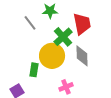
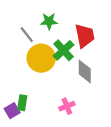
yellow circle: (52, 56) -> (41, 58), moved
green rectangle: (34, 70) -> (22, 103), moved

